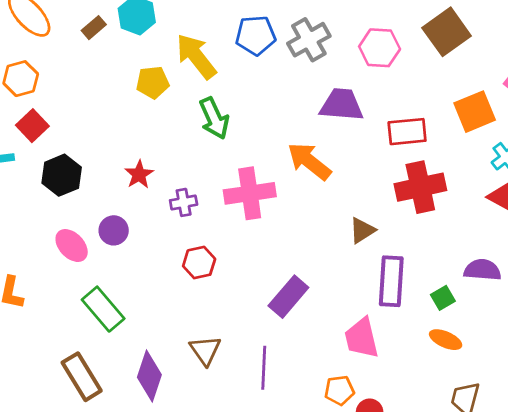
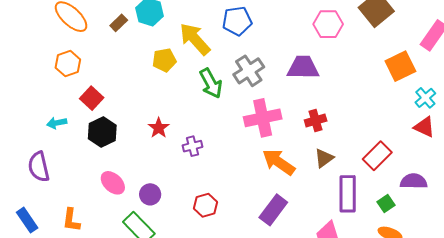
gray cross: (309, 40) -> (249, 71), moved
red square: (32, 126) -> (92, 98), moved
red rectangle: (407, 132) -> (377, 156), moved, turned -36
orange arrow: (309, 161) -> (279, 162), moved
red cross: (420, 187) -> (316, 120), moved, size x0.6
pink cross: (250, 193) -> (263, 118), moved
purple circle: (114, 230) -> (150, 194), moved
red hexagon: (199, 263) -> (206, 205), moved

